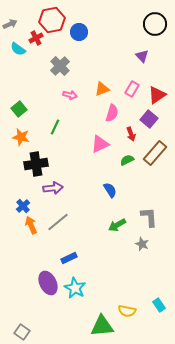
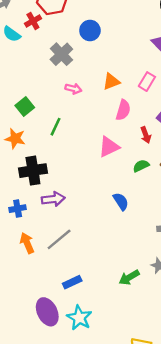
blue circle: (79, 32) -> (90, 30), moved
green square: (19, 109) -> (25, 106), moved
blue cross: (23, 206) -> (18, 209), moved, turned 32
green arrow: (117, 225) -> (129, 277), moved

